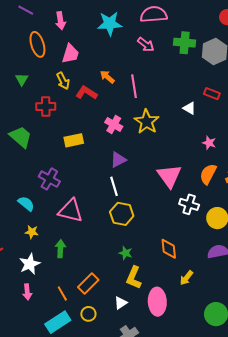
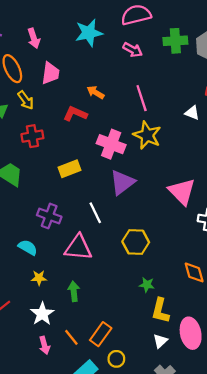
yellow arrow: (63, 81) -> (26, 100), moved
pink line: (134, 86) -> (142, 98), moved
pink cross: (114, 124) -> (111, 144), size x1.4
purple triangle: (118, 160) -> (122, 182), size x1.4
white line: (114, 186) -> (95, 213), moved
orange rectangle: (88, 283) -> (101, 334), moved
orange line: (62, 293) -> (71, 337), moved
white triangle: (121, 303) -> (160, 341), moved

